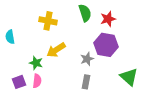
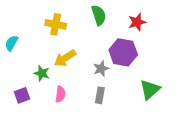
red star: (108, 19) -> (137, 22), moved
cyan semicircle: (10, 37) -> (11, 43), turned 40
green triangle: (129, 77) -> (150, 90), turned 36
pink semicircle: (37, 81) -> (60, 94), moved

